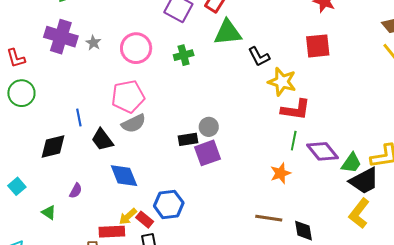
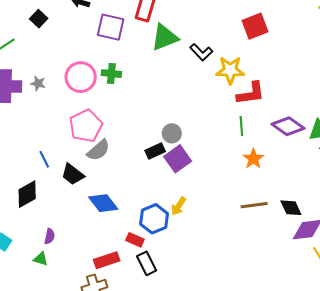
green cross: (184, 55) -> (111, 74), moved, turned 36
green line: (294, 141) -> (241, 126), moved
purple semicircle: (76, 191) -> (50, 236), moved
yellow arrow: (128, 216) -> (178, 206), moved

